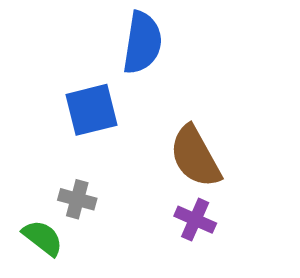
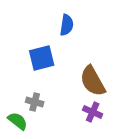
blue semicircle: (142, 43) -> (67, 25), size x0.7

